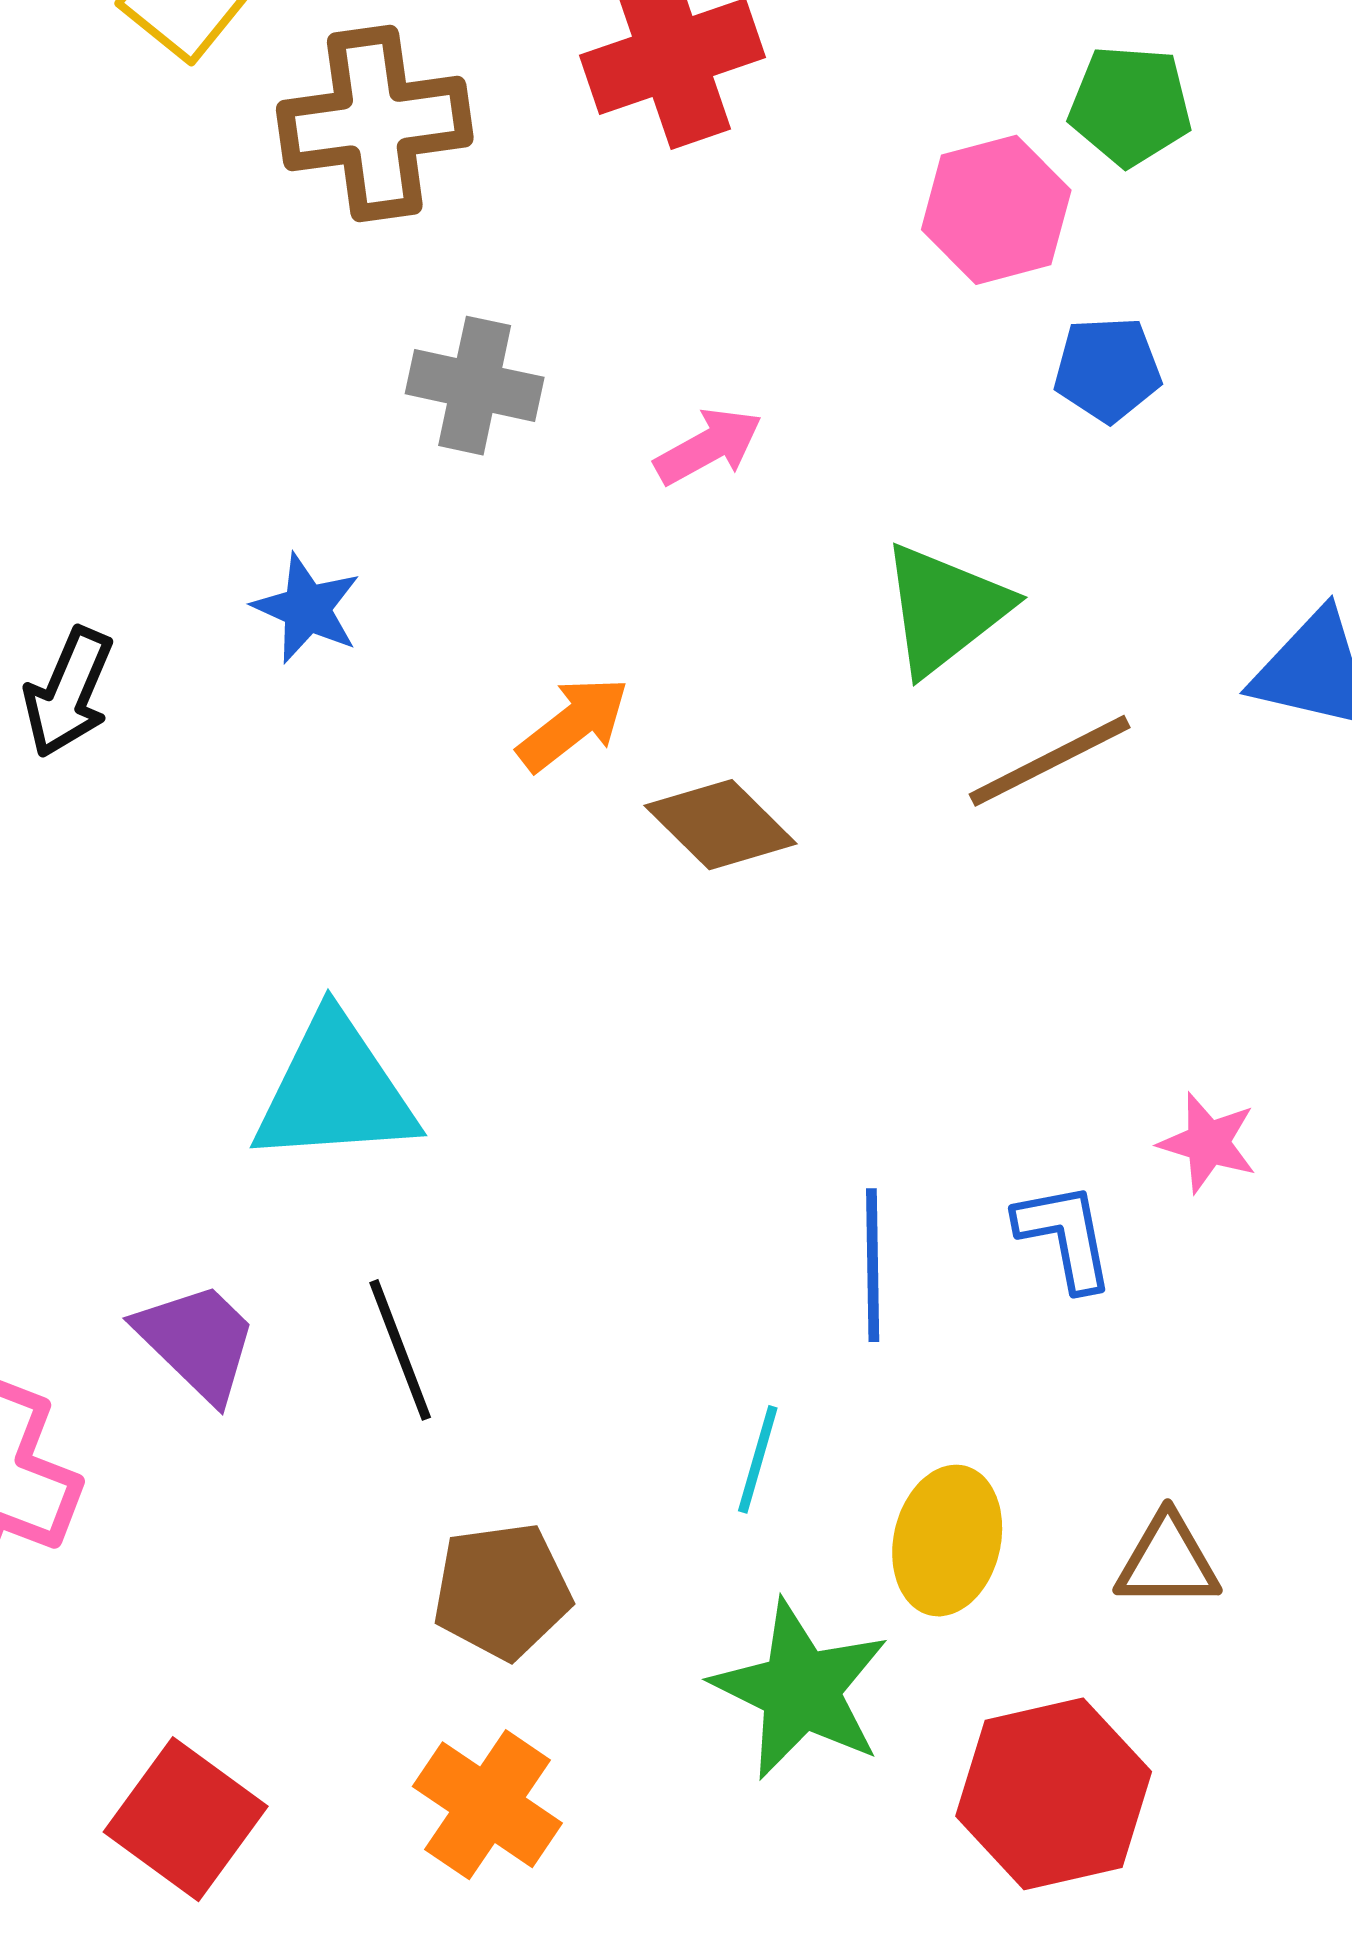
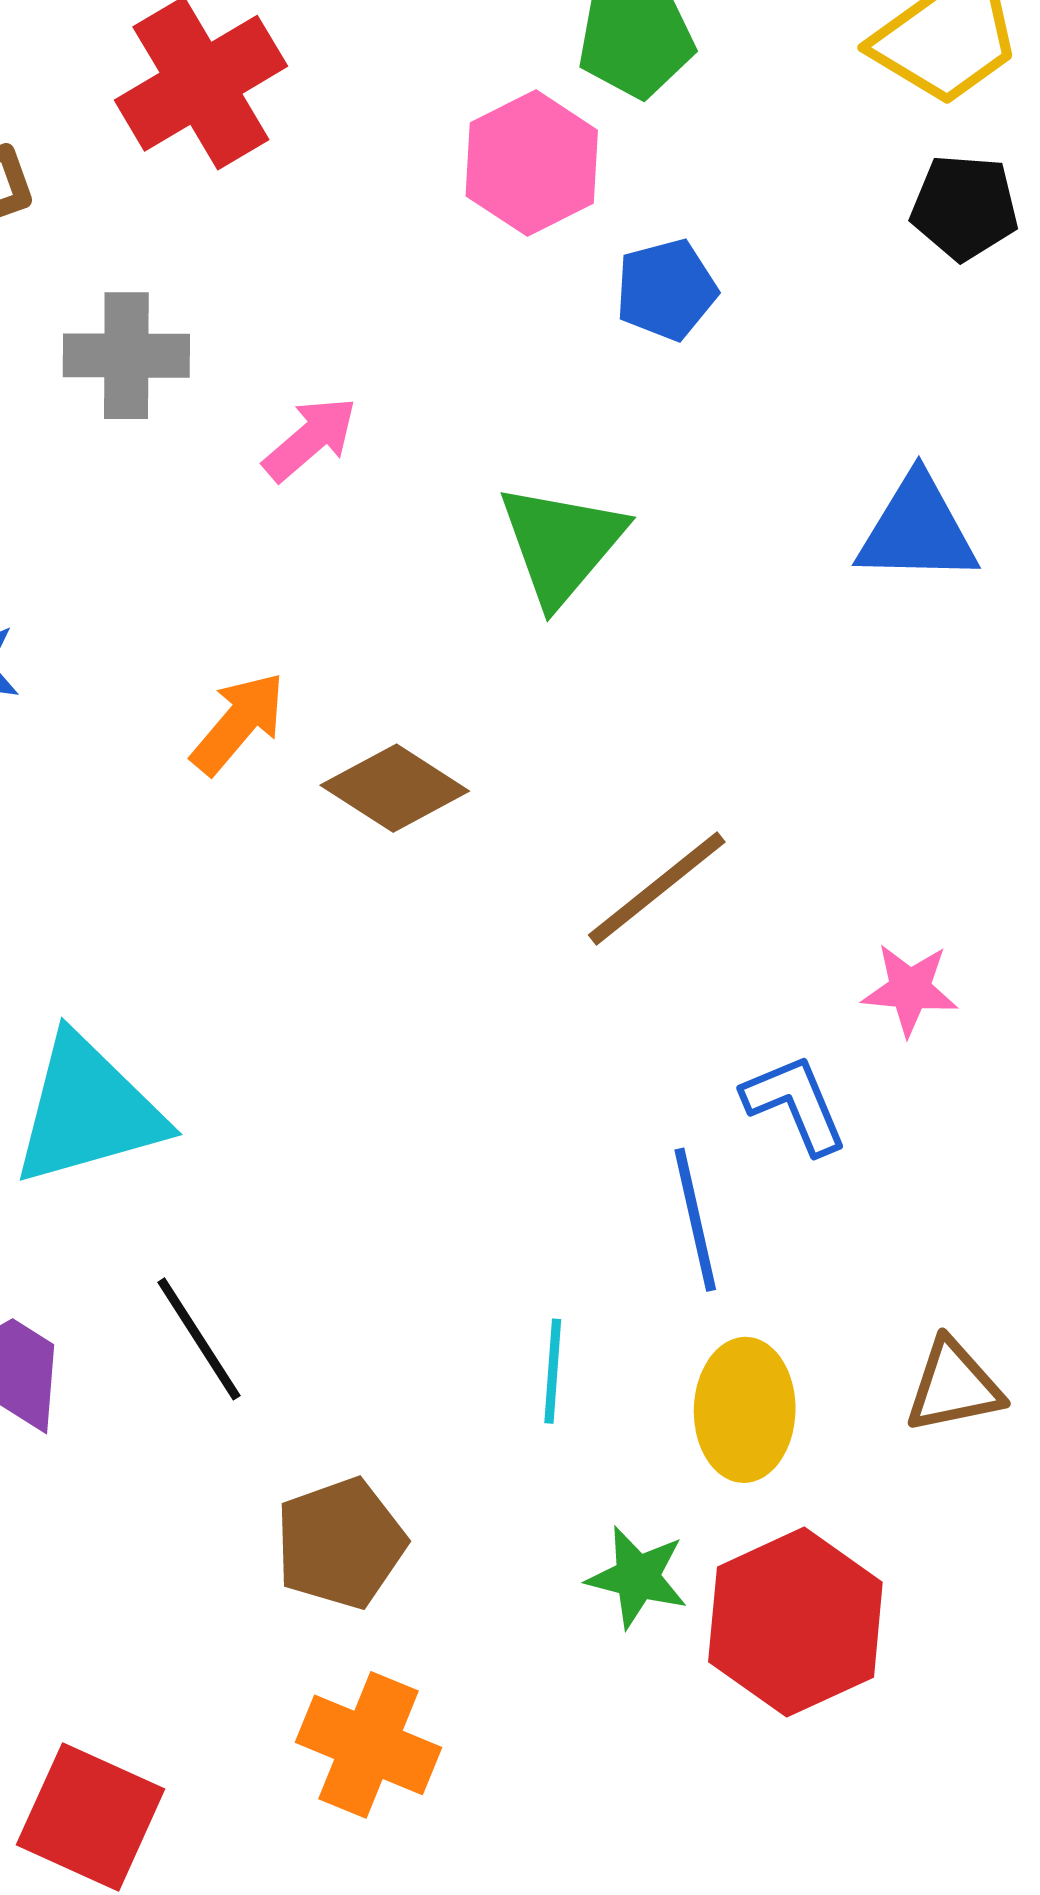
gray cross: (475, 386) -> (126, 356), moved
brown line: (1050, 761) -> (657, 888), moved
blue line: (873, 1265) -> (695, 1220), moved
green star: (800, 1690) -> (637, 1577), size x0.6
red hexagon: (1054, 1794) -> (795, 1622), moved

